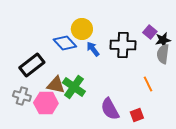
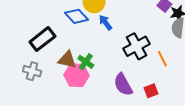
black cross: (123, 45) -> (137, 46), moved, turned -30
green cross: (74, 87) -> (86, 62), size x0.7
pink hexagon: (46, 103) -> (77, 75), moved

